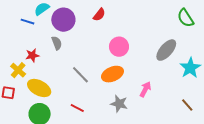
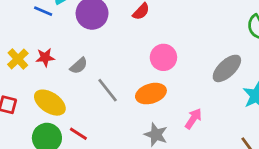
gray semicircle: (57, 43) -> (79, 66), moved, turned 64
yellow cross: (18, 70) -> (18, 59), moved
red line: (77, 108) -> (78, 134), moved

